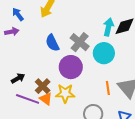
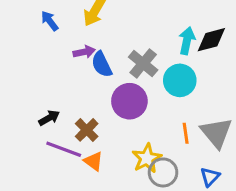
purple arrow: (12, 32) -> (84, 52), moved
yellow star: (65, 93) -> (147, 158), moved, turned -30
orange triangle: (46, 99) -> (93, 161), moved

